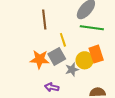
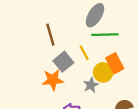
yellow line: (63, 40) -> (84, 53), moved
gray square: (57, 56) -> (63, 62), moved

